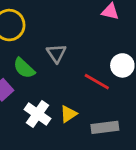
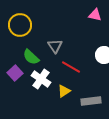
red line: (97, 82) -> (71, 67), moved
white cross: (38, 114) -> (41, 79), moved

